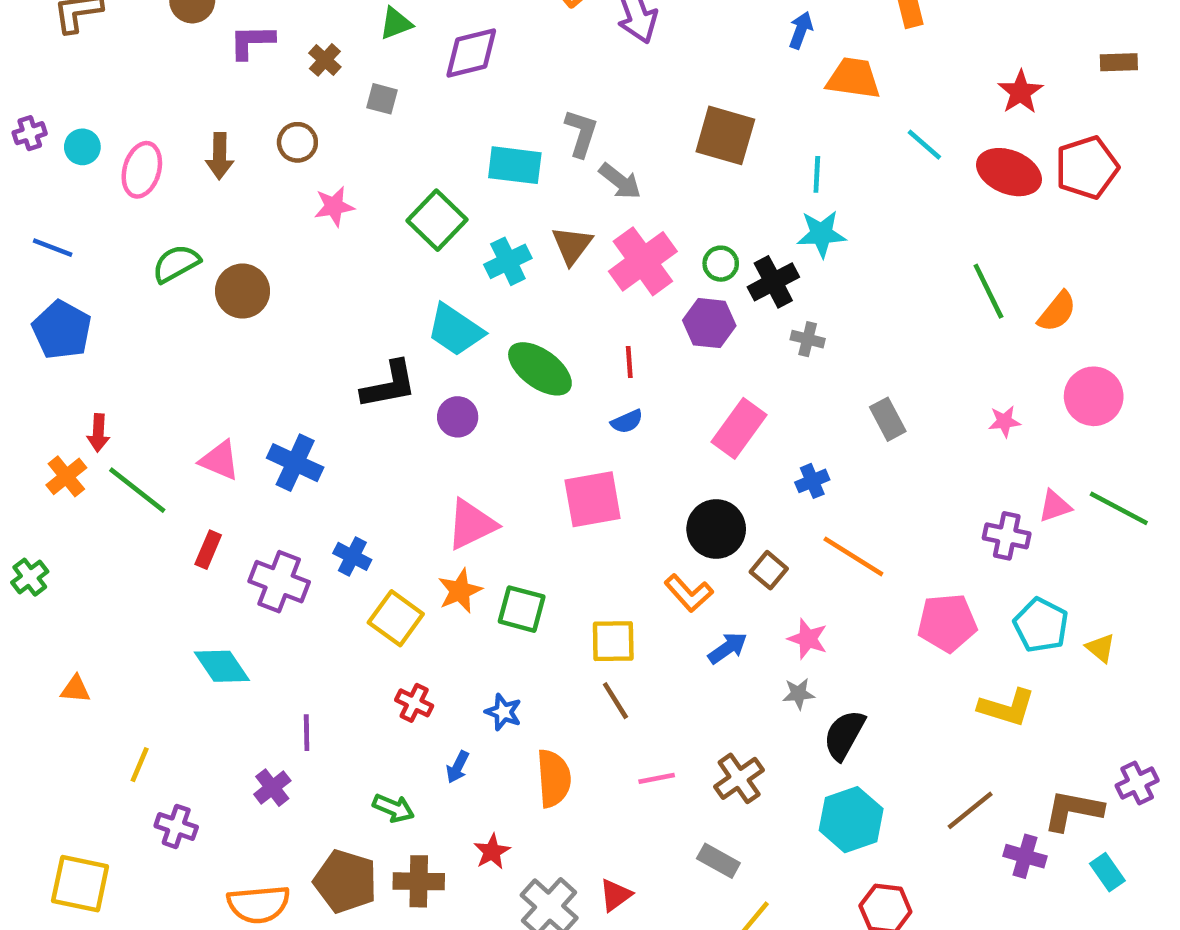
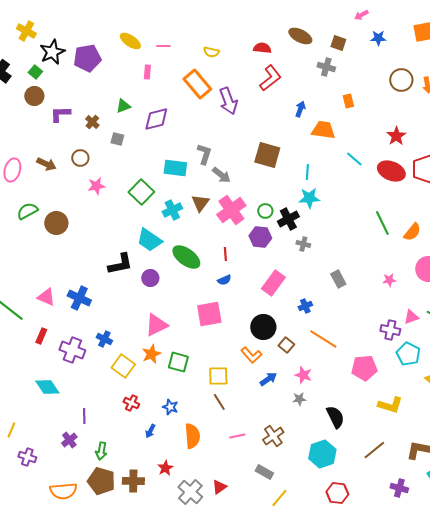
brown arrow: (220, 156) -> (46, 164), turned -66
cyan pentagon: (1041, 625) -> (408, 354), moved
black semicircle: (844, 735) -> (335, 417), moved, turned 125
green arrow: (394, 808) -> (101, 451), moved, turned 78
purple cross: (1025, 856) -> (399, 488), moved

